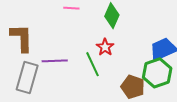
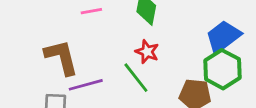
brown L-shape: (22, 38) -> (62, 57), moved

